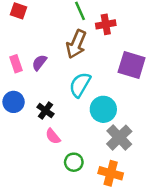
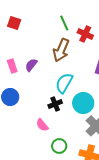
red cross: (106, 24) -> (85, 34), turned 35
black cross: (46, 111) -> (55, 104), moved, turned 32

